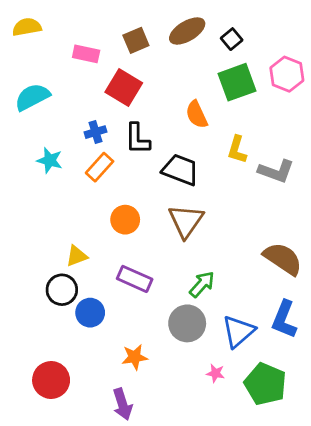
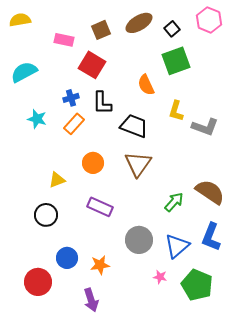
pink hexagon: (287, 74) -> (209, 20), moved
yellow triangle: (77, 256) -> (57, 180), moved
green arrow: (202, 284) -> (174, 202), moved
blue circle: (90, 313) -> (67, 258), moved

